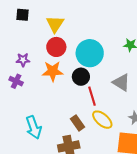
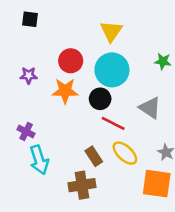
yellow triangle: (55, 24) -> (111, 31), moved
purple cross: (16, 81) -> (26, 131), moved
red line: (92, 96) -> (113, 123), turned -48

